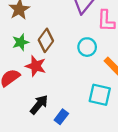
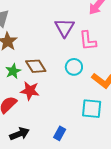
brown diamond: (46, 40) -> (36, 66), turned -60
black arrow: (39, 105) -> (19, 134), moved, turned 36

